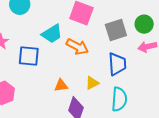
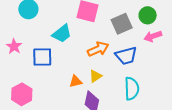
orange arrow: (77, 47) -> (98, 49), moved, turned -45
blue trapezoid: (117, 64) -> (126, 56), turned 85
yellow triangle: (92, 83) -> (95, 76), moved

